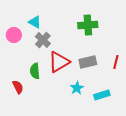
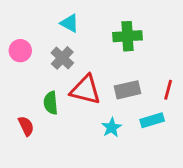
cyan triangle: (35, 22) -> (70, 23), moved
red triangle: (59, 62) -> (85, 90), turned 45
cyan rectangle: (102, 95) -> (152, 120), moved

